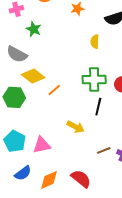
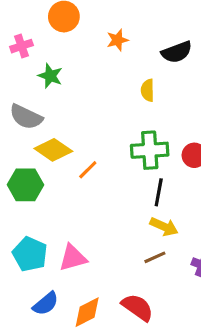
yellow arrow: (76, 127) -> (164, 227), moved
brown line: (104, 150) -> (155, 257), moved

